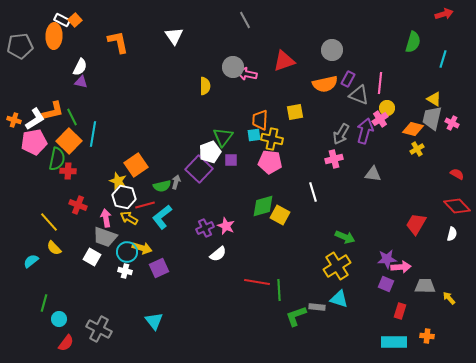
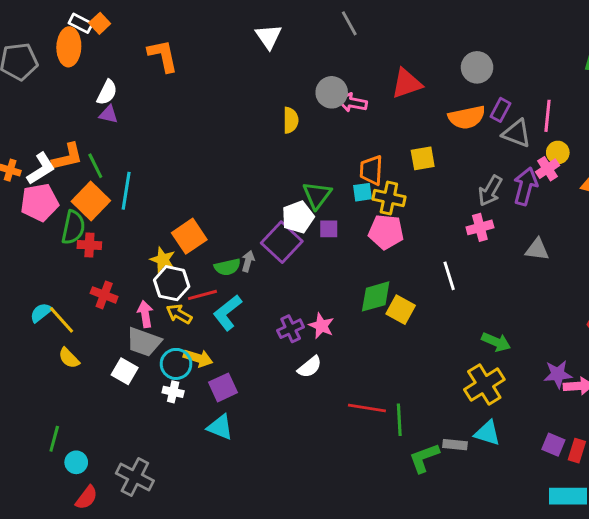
white triangle: (174, 36) -> (269, 37), moved
cyan semicircle: (31, 261) -> (41, 313), moved
purple square: (386, 284) -> (553, 445), moved
cyan triangle: (154, 321) -> (220, 427), moved, turned -30

